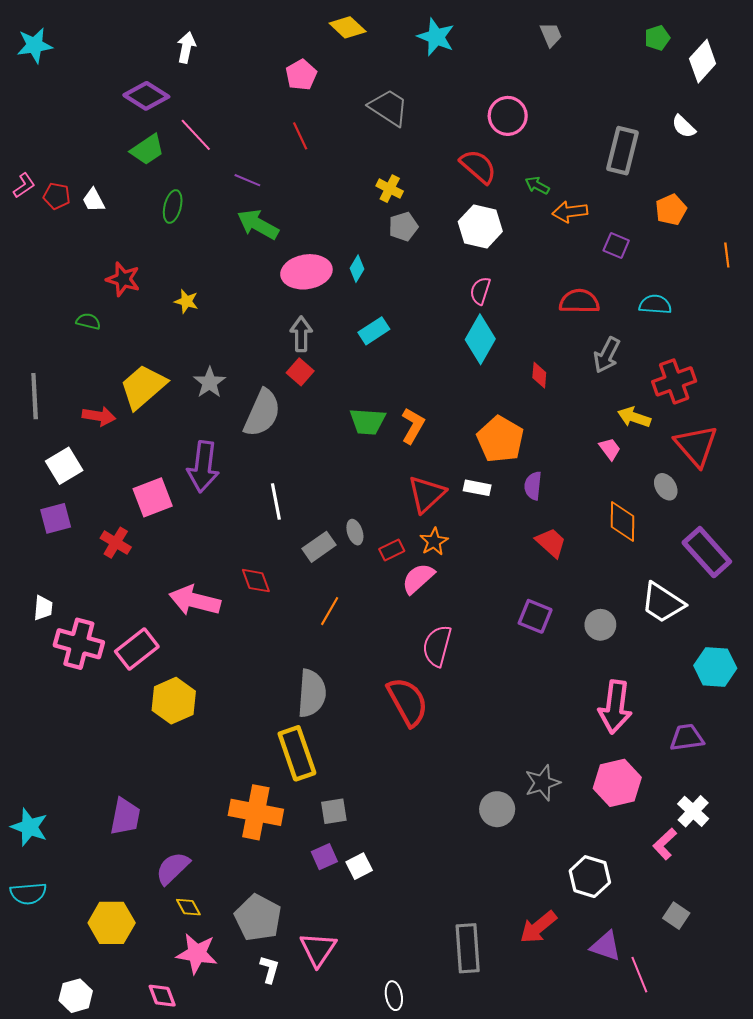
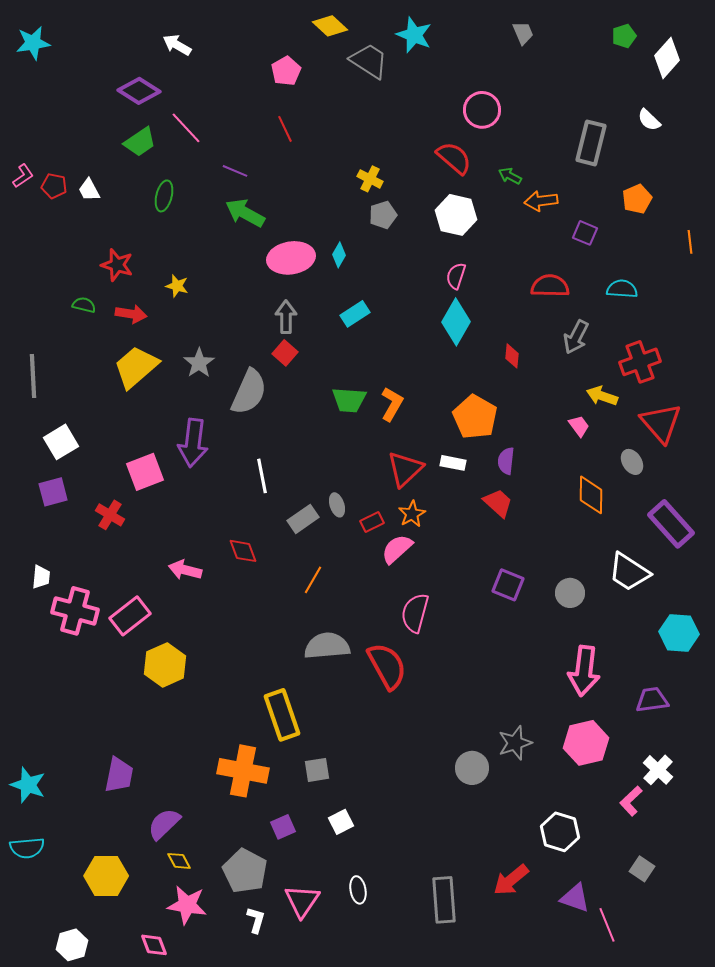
white arrow: (186, 47) -> (177, 45), turned -72
gray trapezoid: (389, 107) -> (369, 61), moved
red arrow: (99, 416) -> (131, 314), moved
red trapezoid: (551, 543) -> (498, 503), moved
pink arrow: (195, 601) -> (185, 570), size x0.7
gray semicircle: (312, 693) -> (327, 646), moved, turned -99
purple square: (324, 857) -> (283, 827), moved
white ellipse: (394, 996) -> (358, 890), moved

